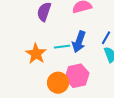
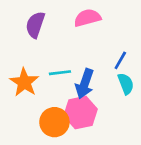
blue arrow: (79, 42) -> (85, 84), moved

